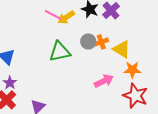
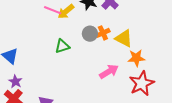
green triangle: (60, 52) -> (62, 46), size x0.7
red star: (135, 96) -> (142, 83), turned 30

